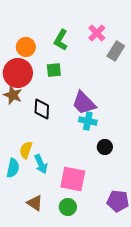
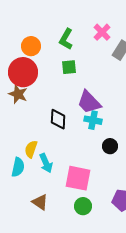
green square: (54, 70) -> (69, 67), moved
black diamond: (42, 109) -> (58, 119), moved
green circle: (68, 207) -> (83, 206), moved

